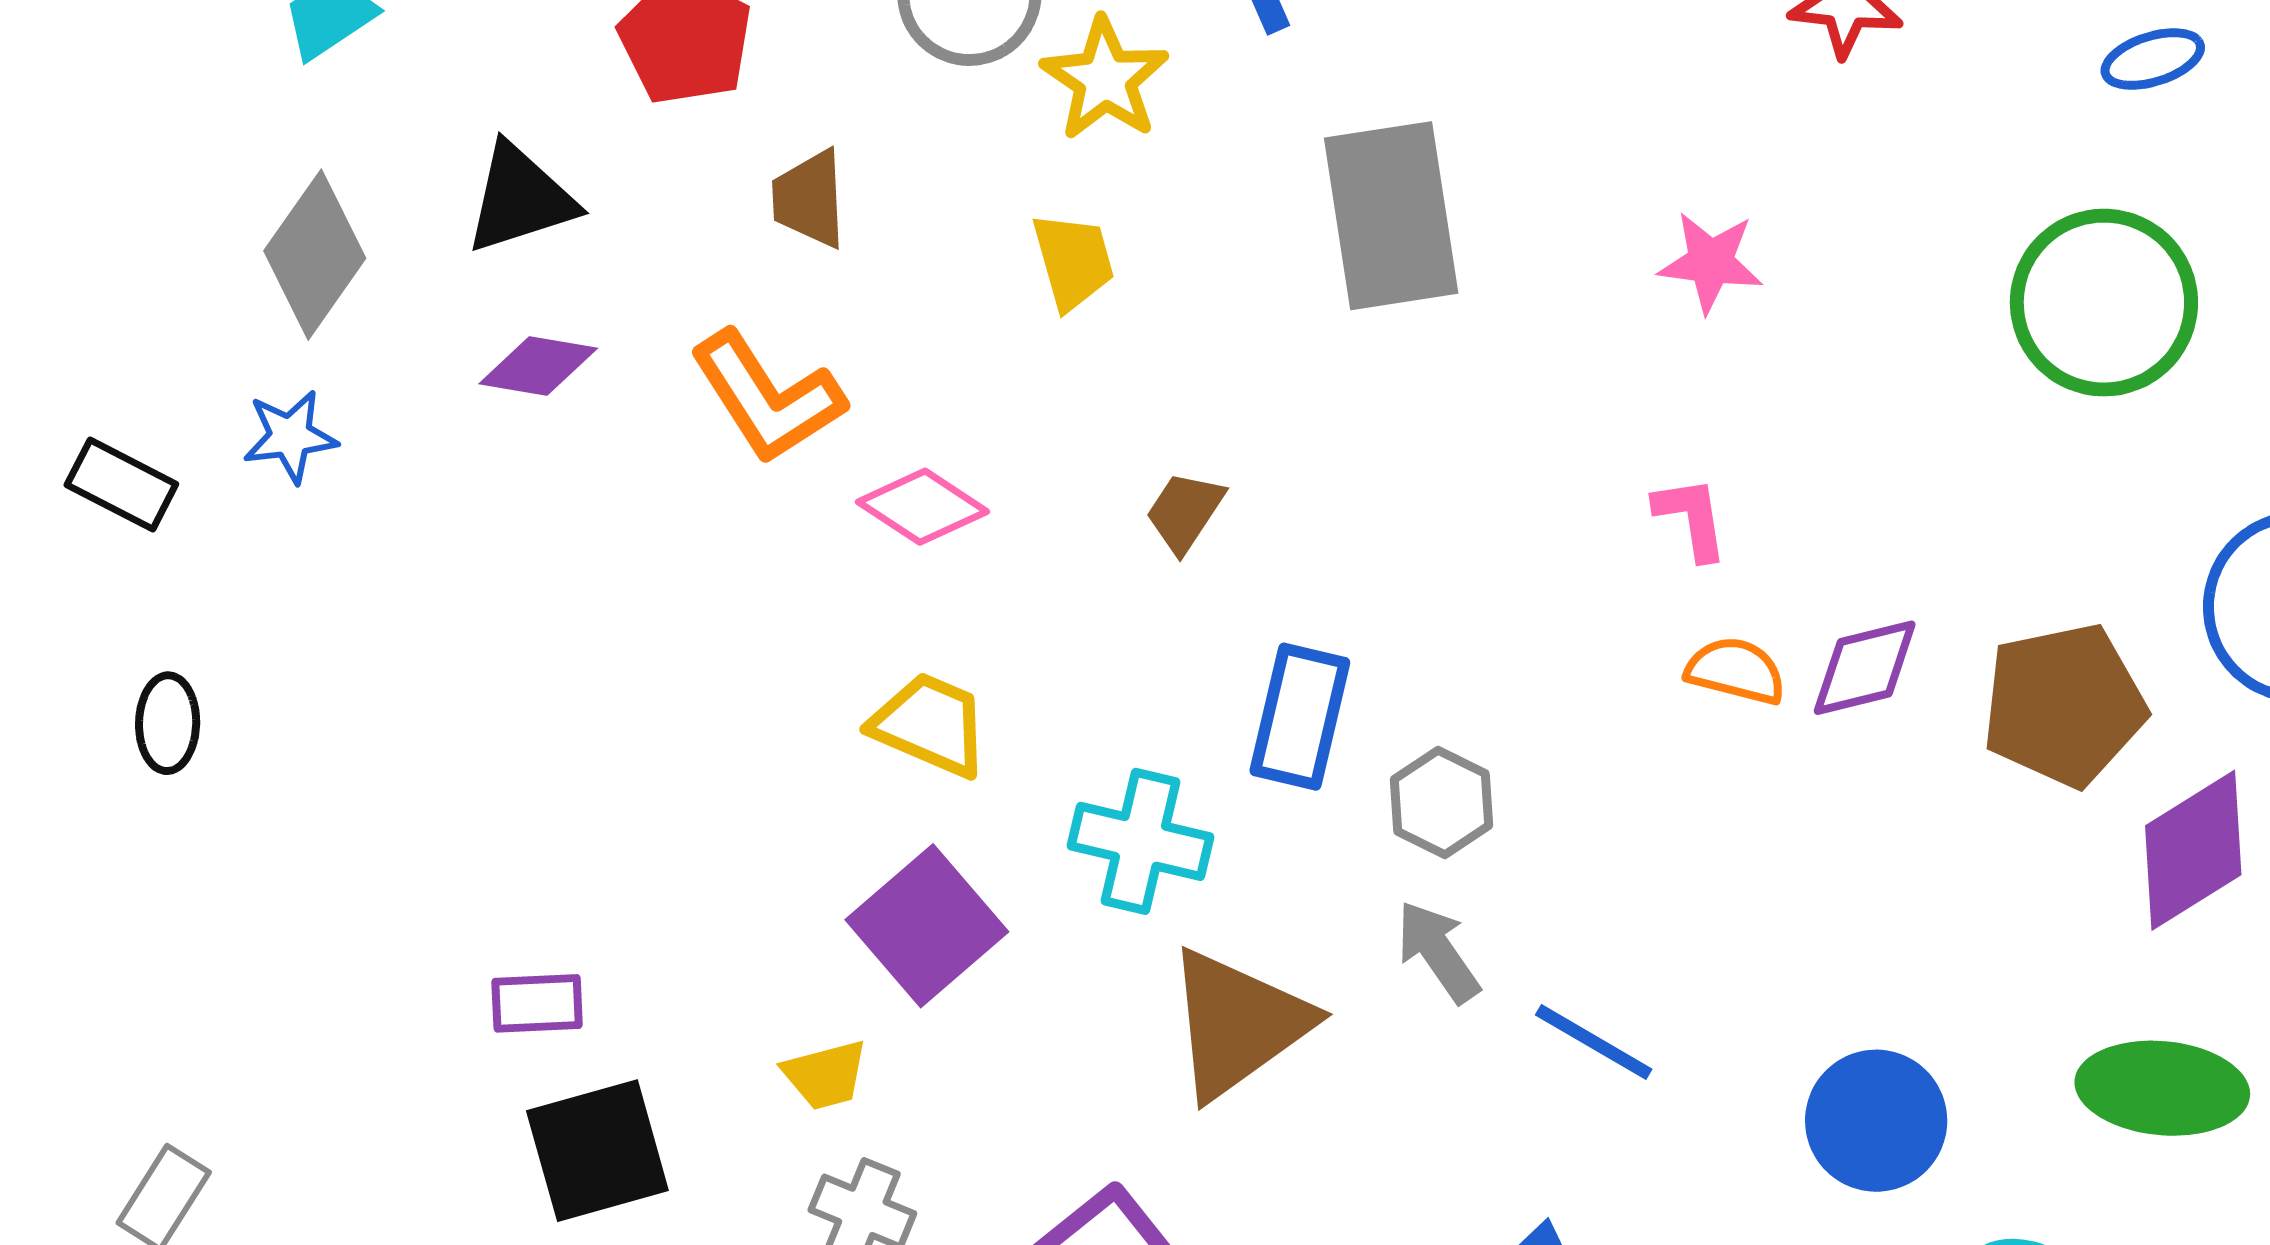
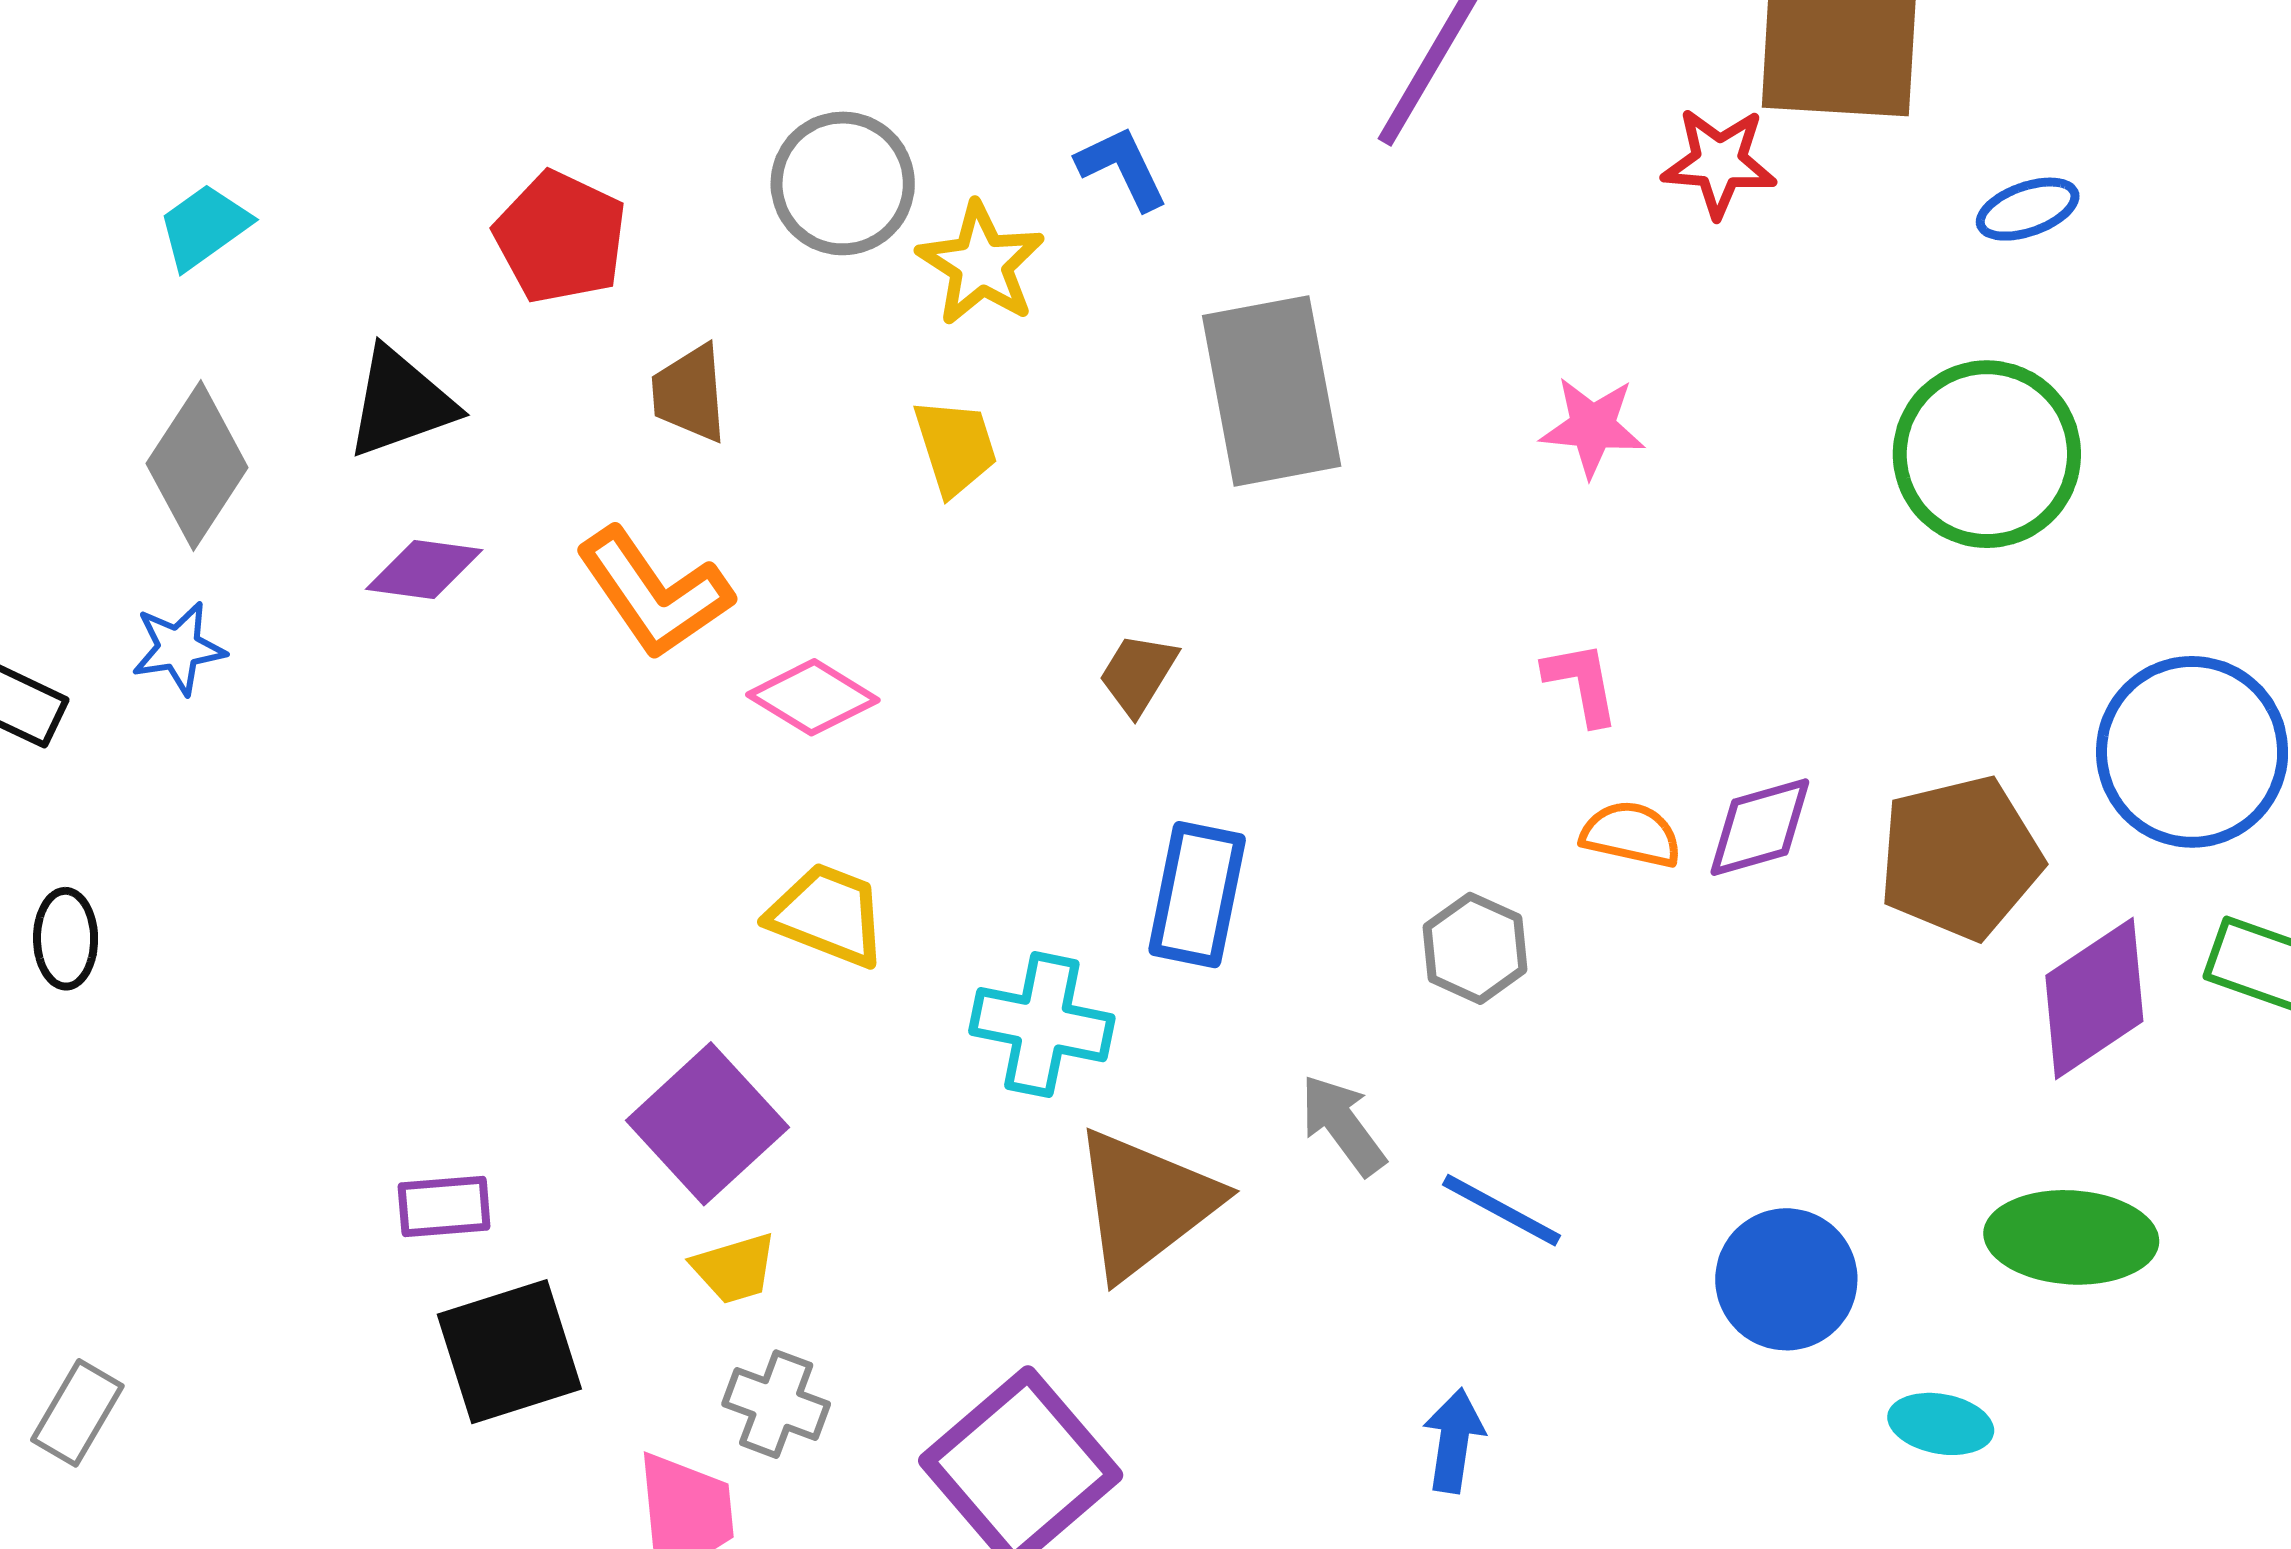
brown trapezoid: (1185, 512) -> (1138, 674), moved
gray hexagon: (1442, 802) -> (1475, 948), moved
purple square: (927, 926) -> (707, 1124), moved

